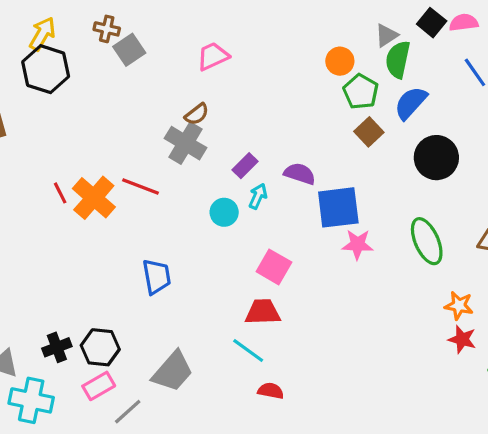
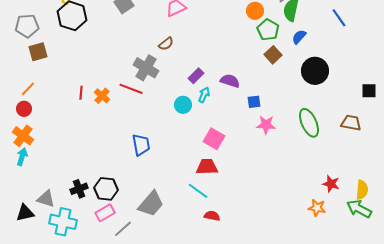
blue semicircle: (411, 103) -> (299, 37), size x0.7
gray cross: (186, 143) -> (146, 68), moved
red line: (60, 193) -> (81, 93), turned 32
orange cross: (94, 198) -> (102, 96), size x0.6
blue square: (338, 207) -> (254, 102), size x0.5
orange star: (459, 306) -> (317, 208), moved

